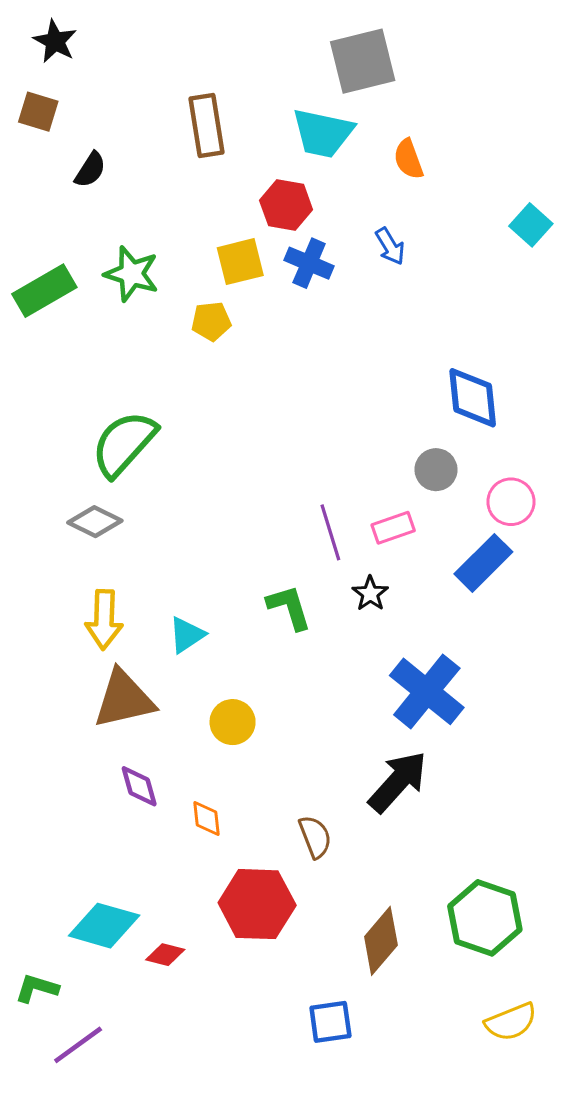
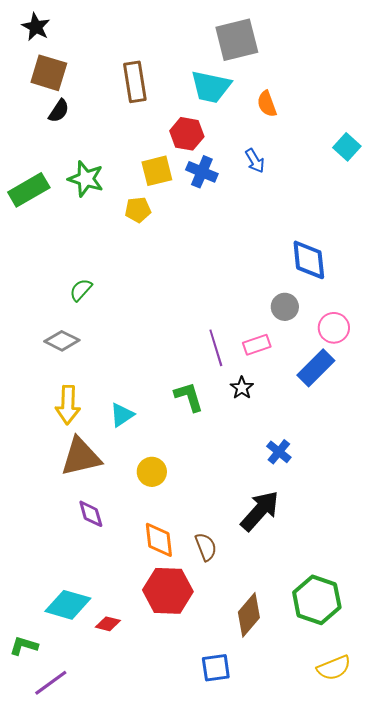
brown square: (38, 112) -> (49, 73), moved, size x1.4
green semicircle: (124, 444) -> (81, 290), size x0.5
blue cross: (427, 691) -> (279, 452), size x0.5
orange diamond: (207, 818) -> (159, 540), moved, size x1.5

